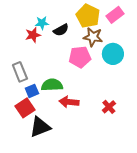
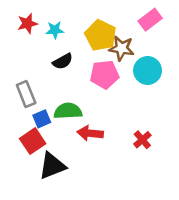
yellow pentagon: (88, 16) -> (101, 35), moved
black semicircle: (61, 30) -> (63, 61), moved
red star: (33, 35) -> (27, 24), moved

